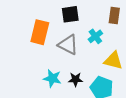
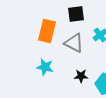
cyan star: (52, 78) -> (45, 67), moved

